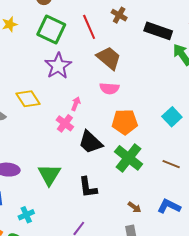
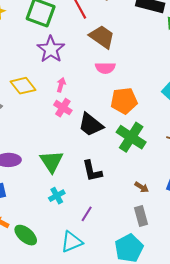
pink arrow: (76, 104) -> (61, 85), moved
cyan cross: (26, 215) -> (57, 196), moved

